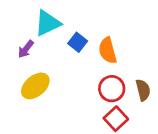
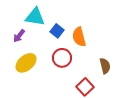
cyan triangle: (48, 23) -> (35, 17), turned 35
red circle: (112, 89) -> (62, 58), moved

